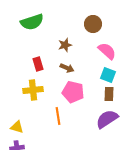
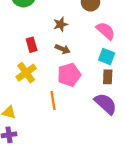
yellow cross: (33, 90) -> (26, 73), turned -30
pink pentagon: (73, 92) -> (69, 75), turned -30
purple semicircle: (107, 119) -> (106, 104), turned 75

